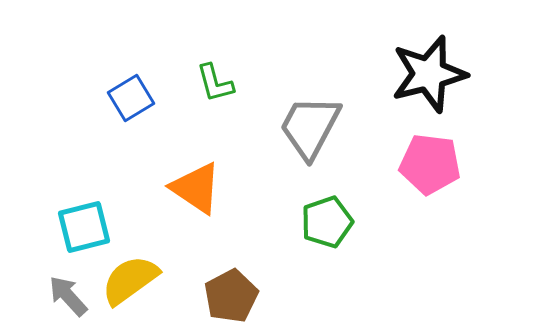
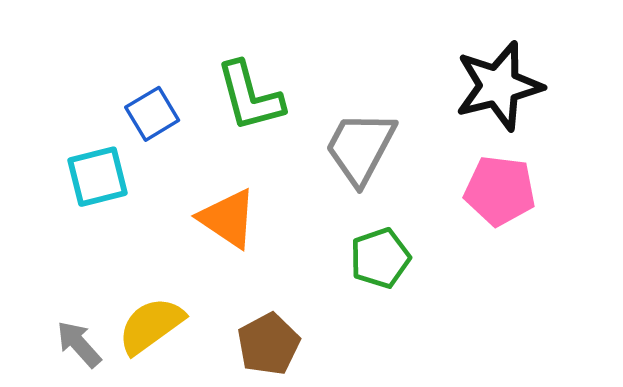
green L-shape: (215, 83) -> (250, 96), size x1.6
cyan square: (84, 227) -> (98, 177), moved

